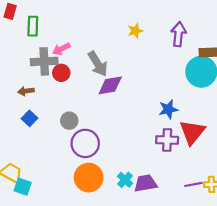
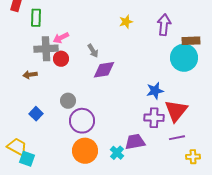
gray arrow: (98, 64) -> (93, 51), size x0.6
blue square: (29, 118) -> (36, 114), moved
purple trapezoid: (146, 183) -> (135, 142), moved
purple line: (193, 184) -> (177, 138), moved

